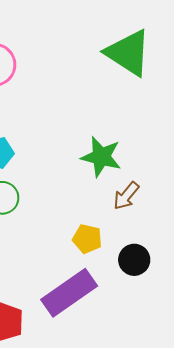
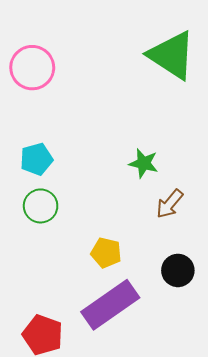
green star: (101, 157) -> (144, 163), size x0.7
yellow pentagon: (87, 239) -> (106, 253), moved

